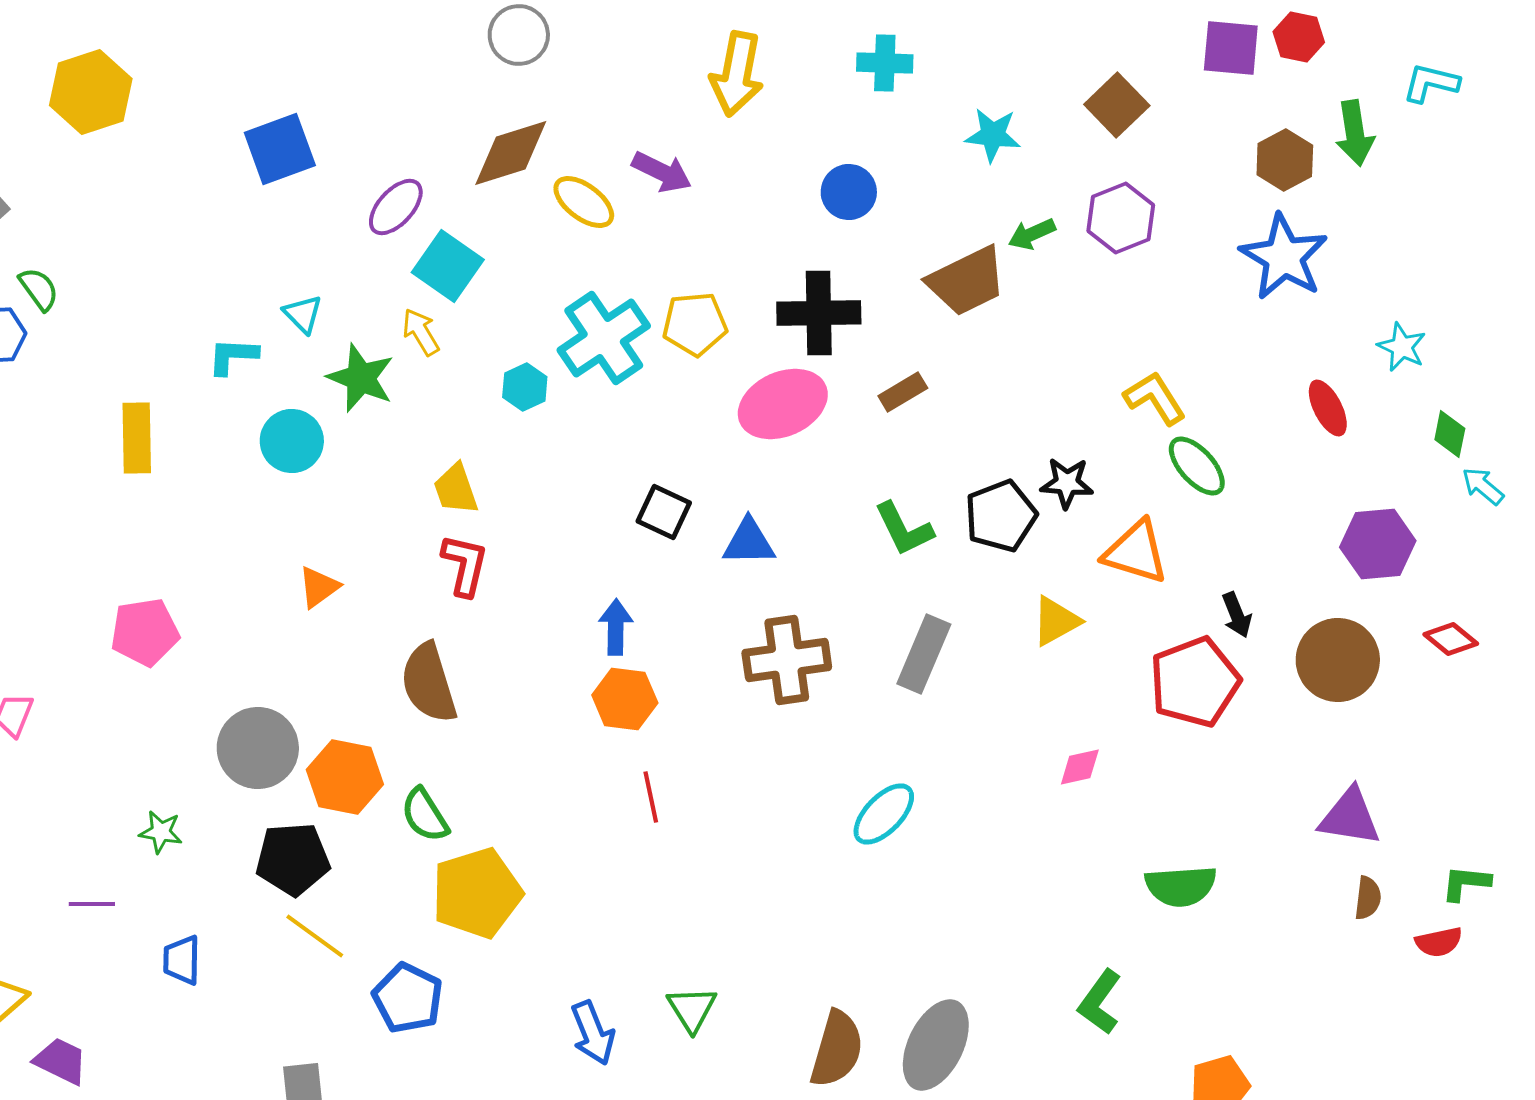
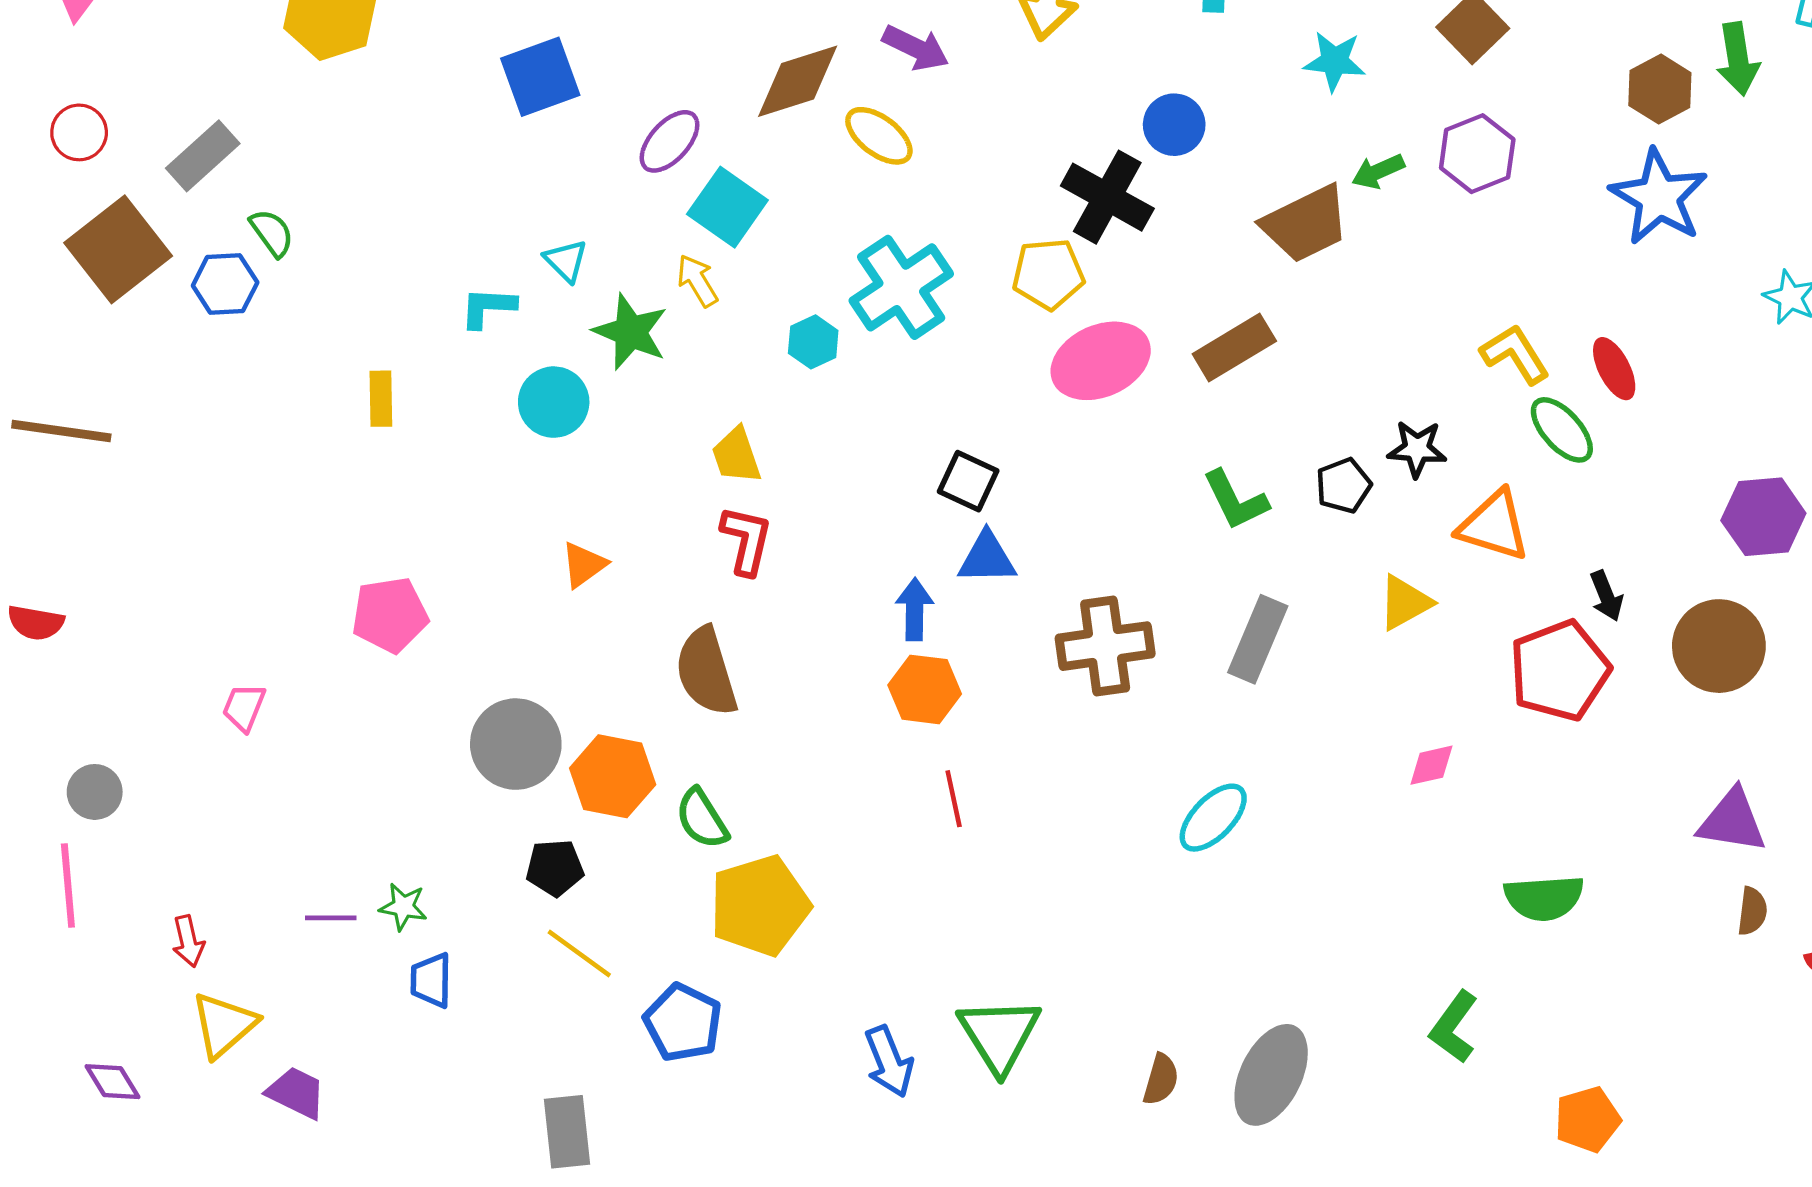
purple arrow: (662, 172) -> (916, 48), moved
black cross: (819, 313) -> (1107, 197), moved, turned 30
yellow pentagon: (695, 324) -> (1048, 274), moved
brown rectangle: (903, 392) -> (1234, 347), size x1.5
red ellipse: (1328, 408) -> (1614, 369), moved
yellow rectangle: (137, 438) -> (381, 399), size x0.7
black pentagon: (1001, 516) -> (1343, 486), size x0.7
blue triangle: (749, 542) -> (987, 558), moved
green star: (161, 832) -> (403, 907), moved
black pentagon: (293, 859) -> (555, 868), size x0.7
green triangle: (692, 1009) -> (999, 1035), size x1.5
brown semicircle: (837, 1049) -> (1161, 1079), size x0.6

